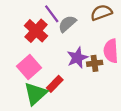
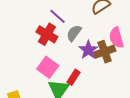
gray semicircle: (67, 24) -> (74, 33), moved
brown cross: (95, 63) -> (105, 52), size x1.5

